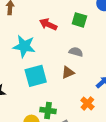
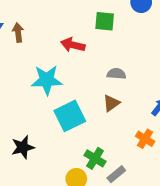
green square: (79, 20) -> (105, 21), moved
green cross: (48, 111) -> (95, 158), turned 35

